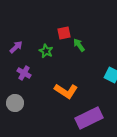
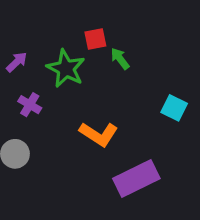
green star: (46, 51) -> (66, 69), size x1.6

